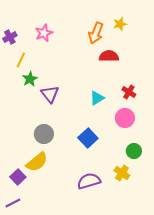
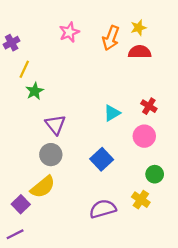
pink star: (44, 33) -> (69, 32), moved
red semicircle: (109, 56) -> (140, 52), moved
purple triangle: (50, 94) -> (55, 125), moved

